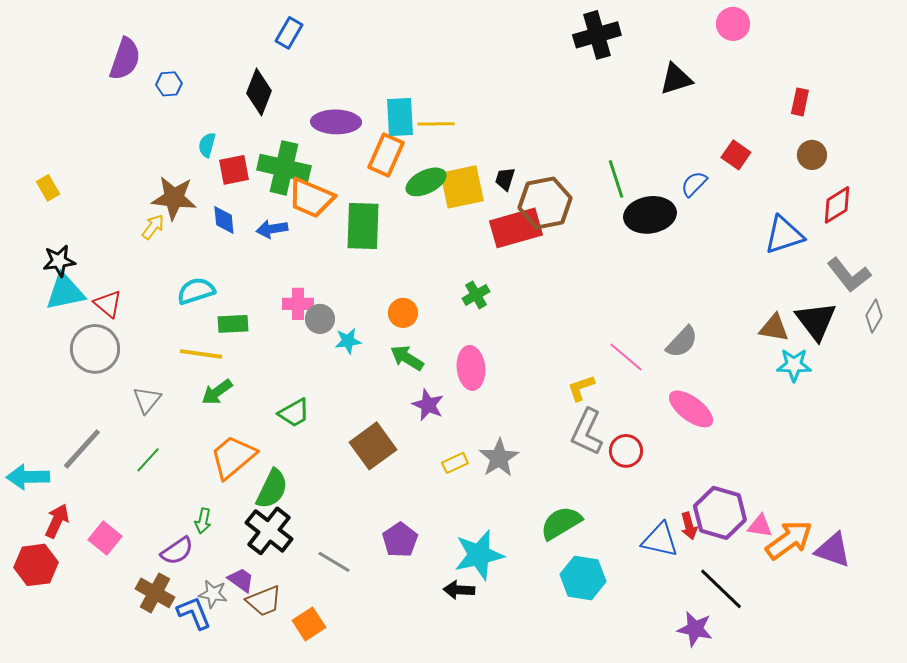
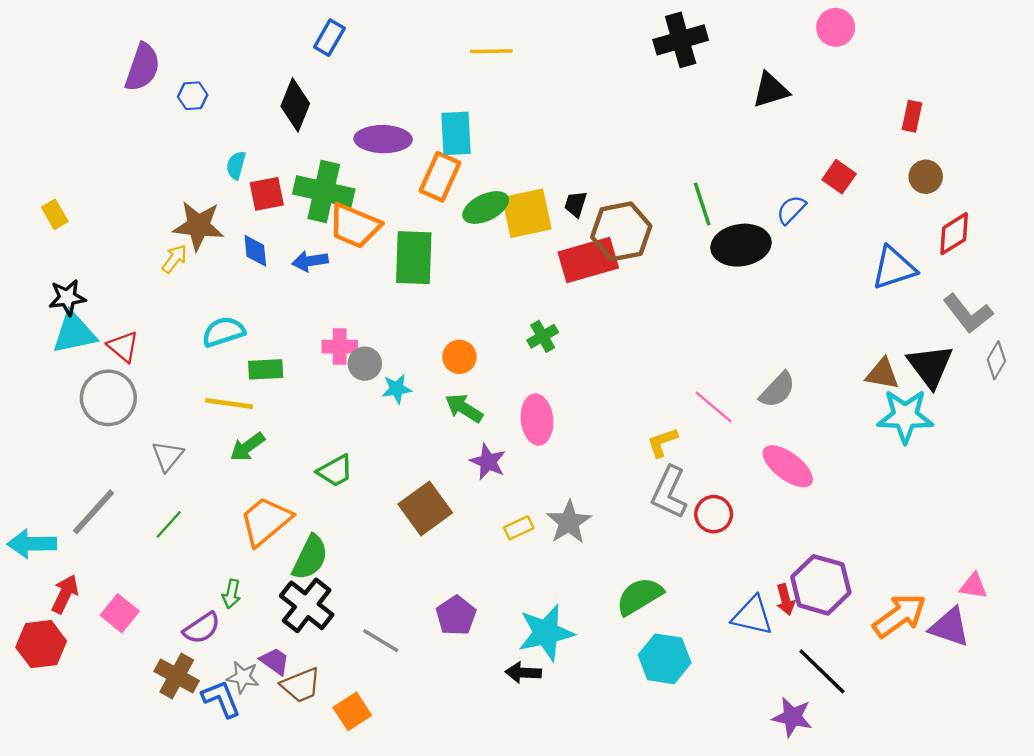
yellow line: (436, 124) -> (491, 51), moved
cyan star: (794, 365) -> (905, 416), size x1.4
pink triangle: (760, 526) -> (974, 586), moved

